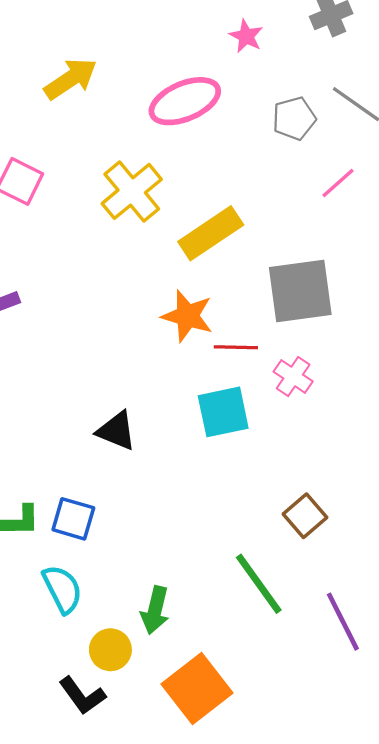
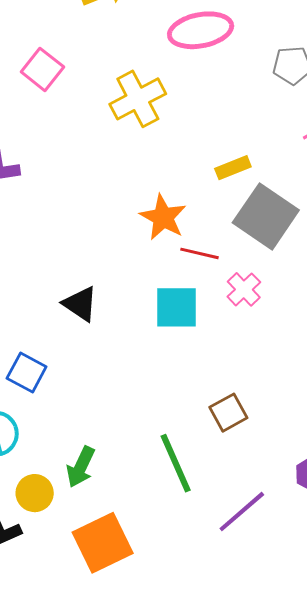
yellow rectangle: (211, 233) -> (233, 168), moved, size x0.6
gray square: (300, 291) -> (266, 216), turned 30
purple line: (343, 622) -> (242, 512), turned 64

